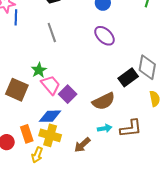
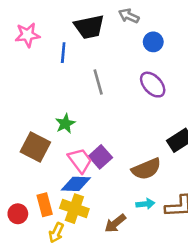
blue line: (16, 17) -> (63, 53), moved
gray line: (52, 32) -> (98, 82), moved
pink trapezoid: (51, 85) -> (80, 160), moved

